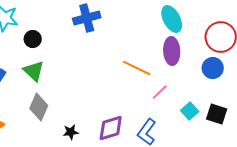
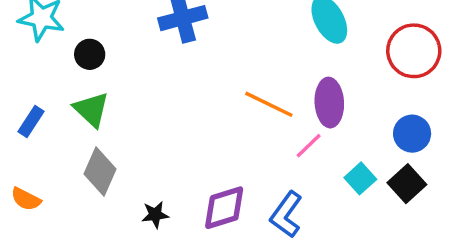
purple ellipse: (172, 51) -> (329, 103), moved
blue circle: (213, 68) -> (412, 134), moved
black square: (217, 114) -> (407, 184), turned 30

